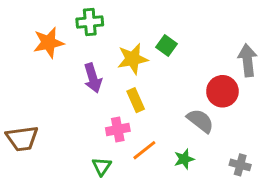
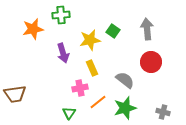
gray arrow: (248, 60) -> (147, 29), moved
gray semicircle: (200, 121) -> (125, 80), moved
green star: (184, 159) -> (125, 108), size x1.6

